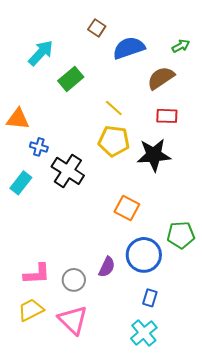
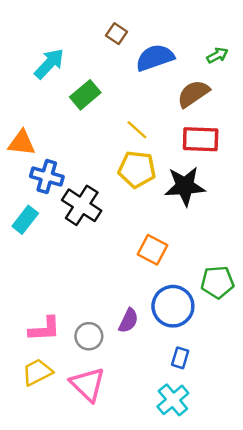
red rectangle: (167, 116) -> (201, 139), size x1.4
blue cross: (39, 147) -> (47, 177), size x1.5

